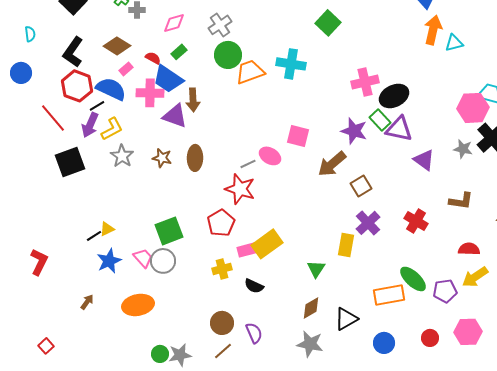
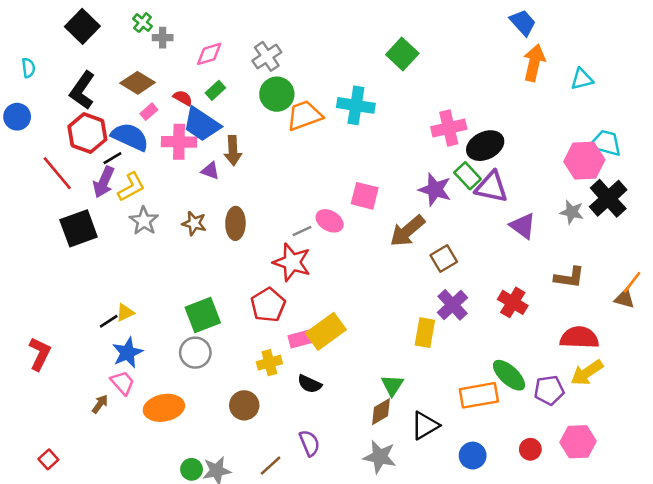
cyan triangle: (454, 43) -> (582, 79), moved
purple triangle: (175, 116) -> (210, 171), size x0.6
red semicircle: (469, 249) -> (579, 338), size x1.4
pink trapezoid: (143, 258) -> (123, 383), moved
green triangle: (316, 269) -> (392, 385), moved
brown circle: (222, 323) -> (244, 405), moved

